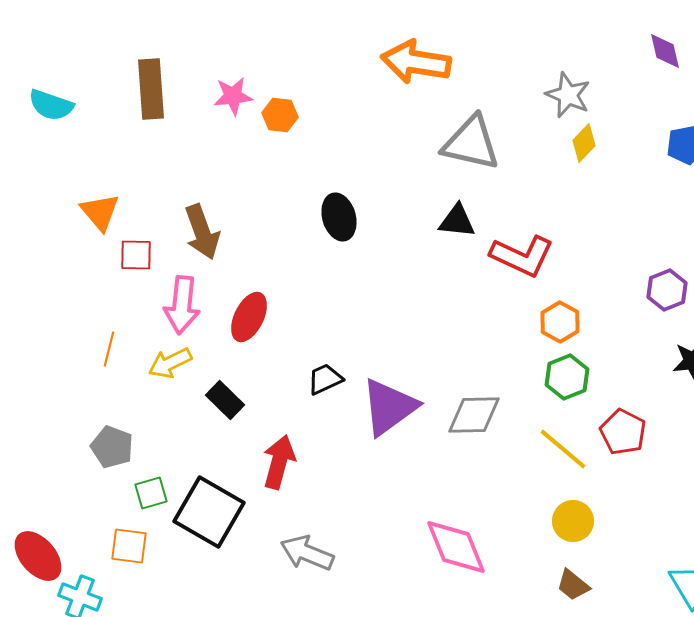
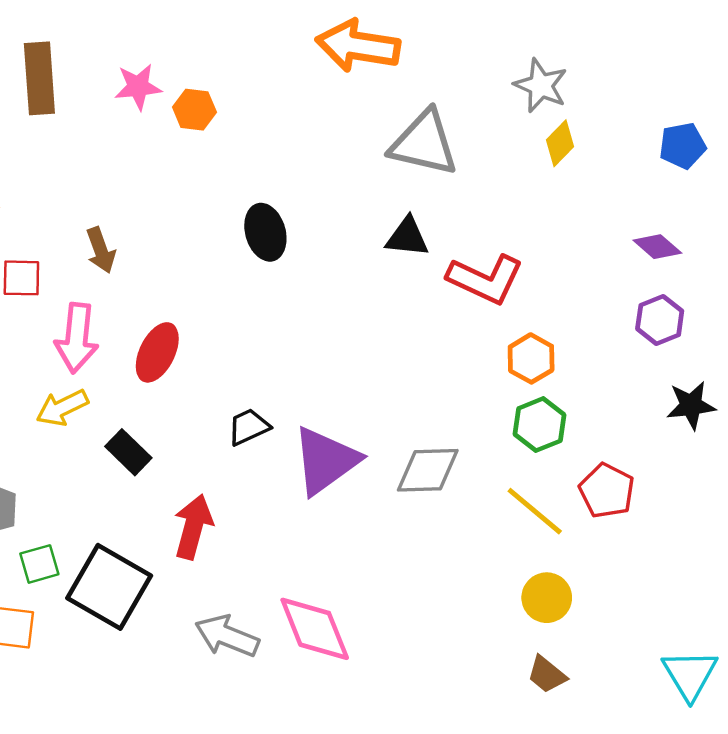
purple diamond: (665, 51) -> (657, 247), moved, turned -36
brown arrow: (202, 232) -> (101, 250), size x0.7
pink diamond: (456, 547) -> (315, 629), moved

